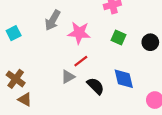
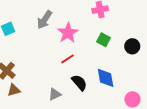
pink star: (79, 33) -> (68, 33), turned 30
gray triangle: (68, 77) -> (55, 94), moved
brown triangle: (25, 99) -> (14, 90), turned -48

